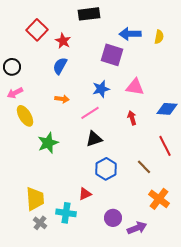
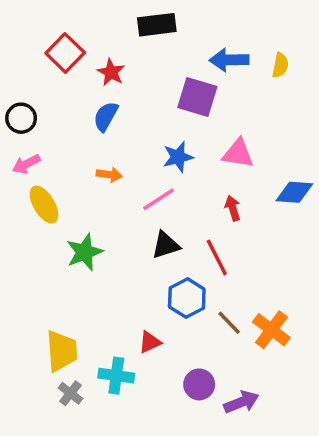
red line: (165, 146) -> (217, 257), moved
brown line: (144, 167) -> (229, 323), moved
orange cross: (159, 199) -> (271, 330), moved

